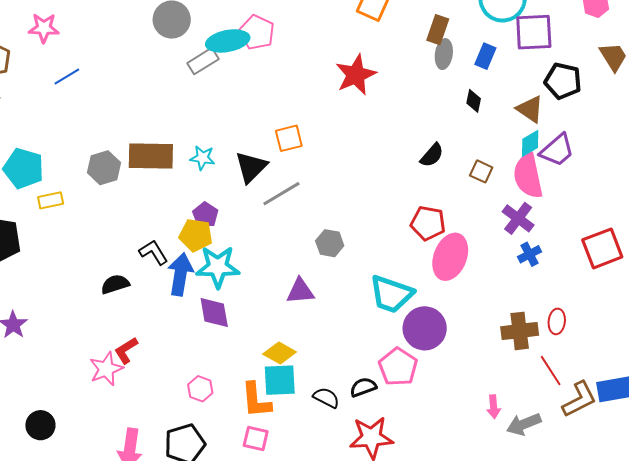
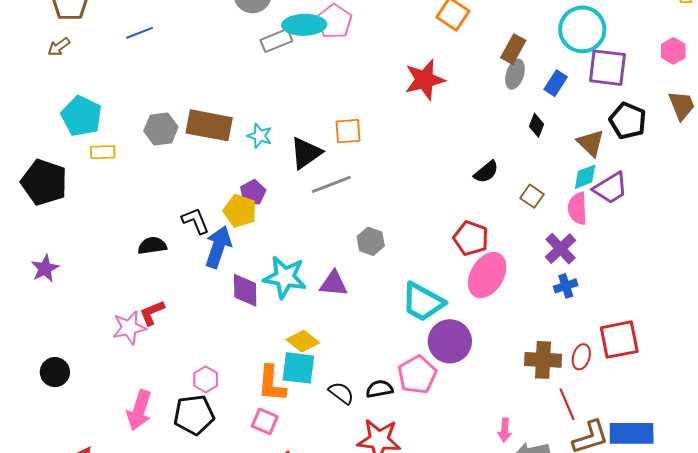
pink semicircle: (528, 176) -> (578, 208), size x0.7
red square: (602, 248) -> (619, 340), moved
cyan star: (218, 267) -> (285, 277), moved
pink hexagon: (200, 389) -> (206, 379), moved

